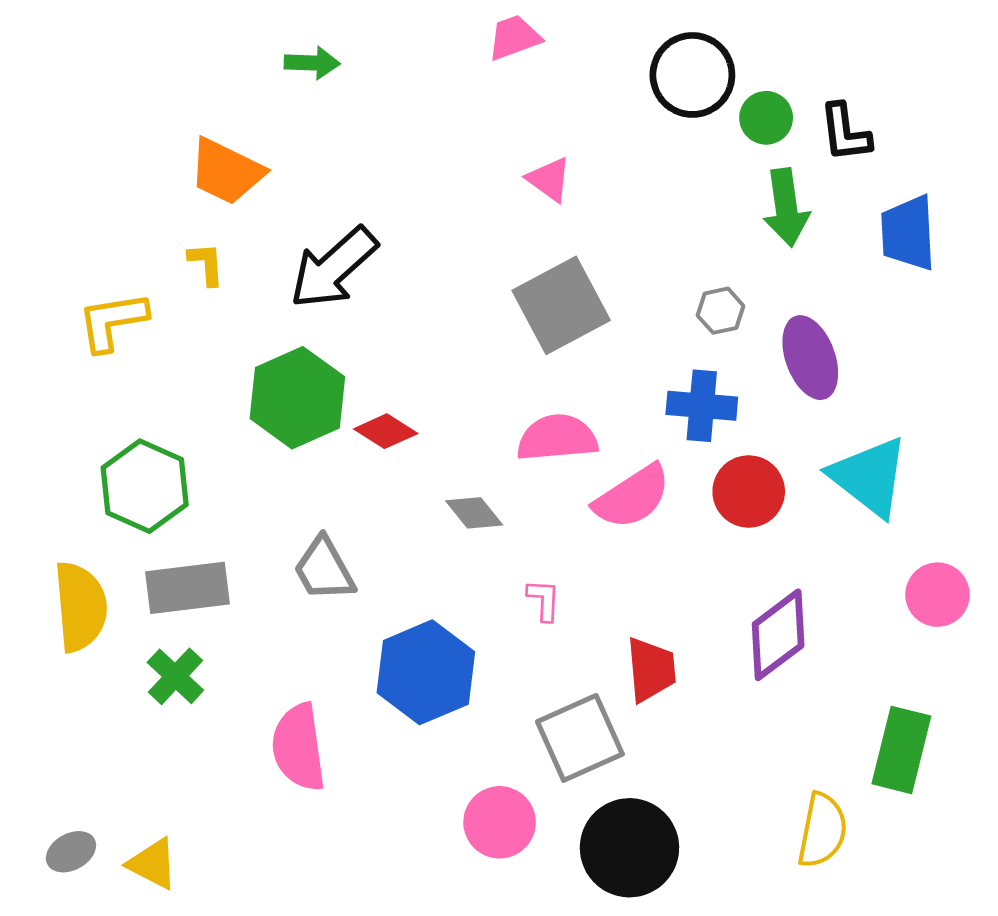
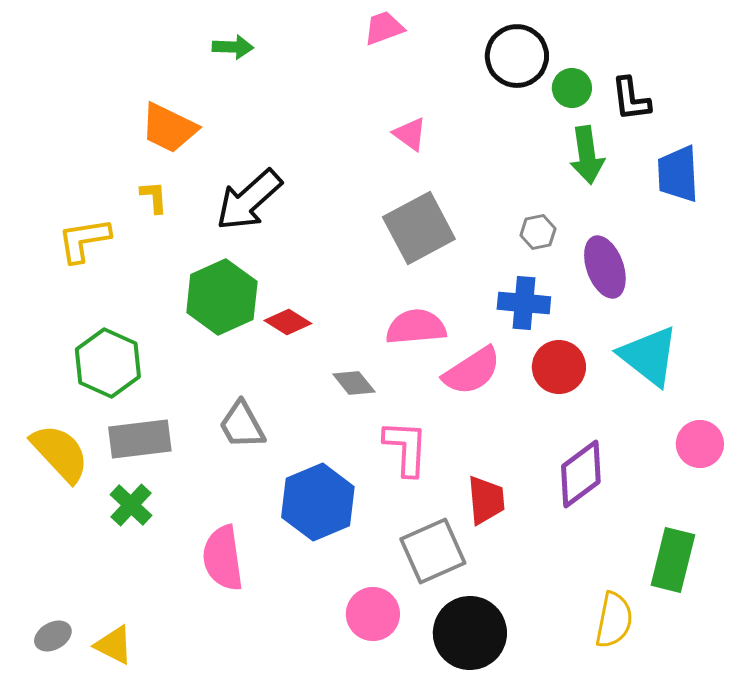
pink L-shape: (544, 600) -> (406, 448), size x1.8
yellow semicircle: (80, 607) -> (60, 453), turned -38

